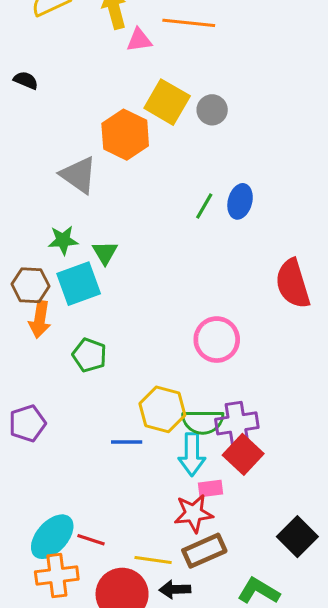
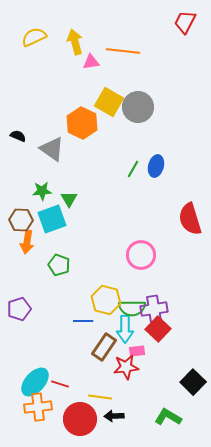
black semicircle: (26, 80) -> (18, 136), moved
gray circle: (212, 110) -> (138, 107), size x1.6
brown rectangle: (204, 551) -> (104, 347), moved, turned -32

